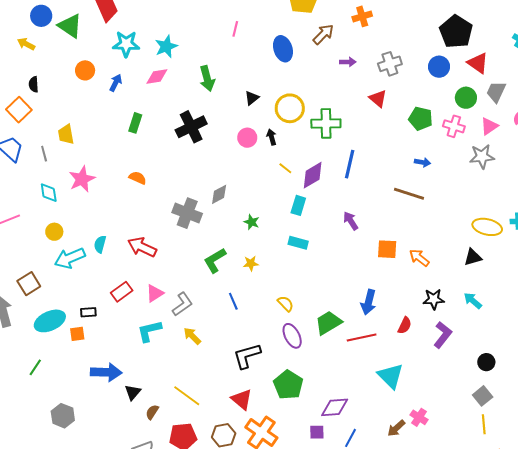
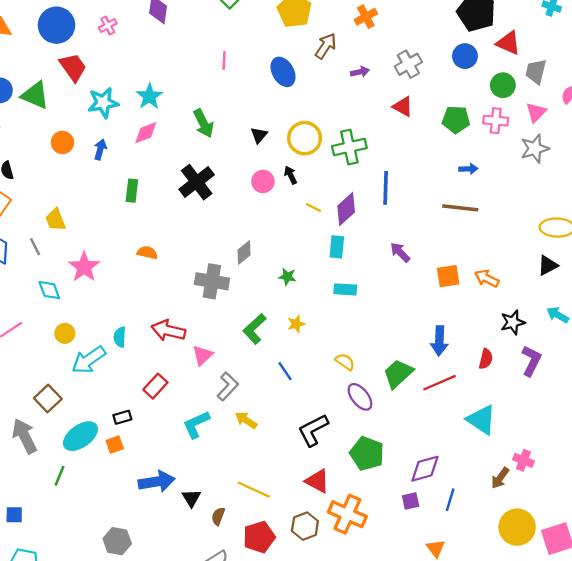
pink triangle: (155, 293) -> (202, 355), moved
green line: (35, 367) -> (60, 476), moved

